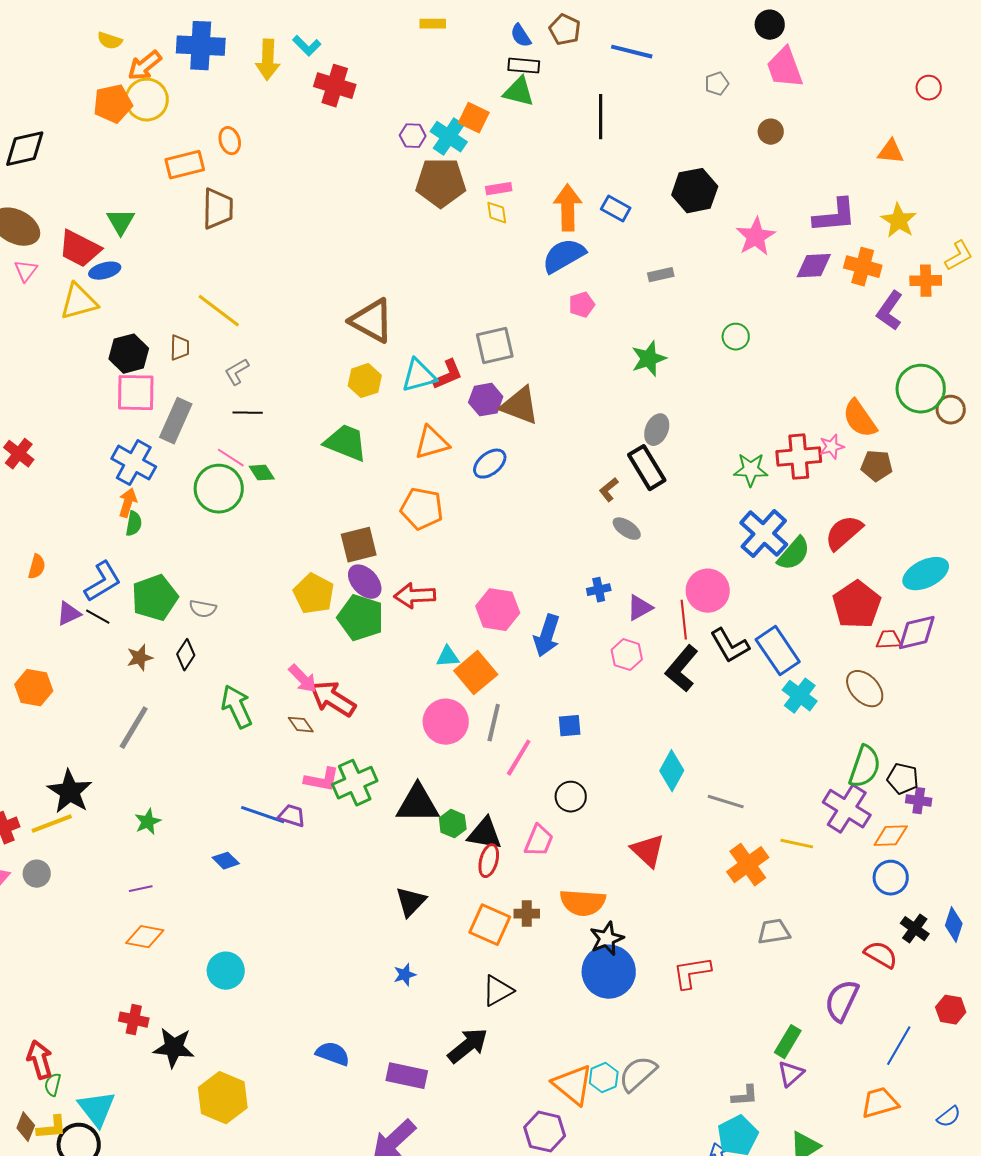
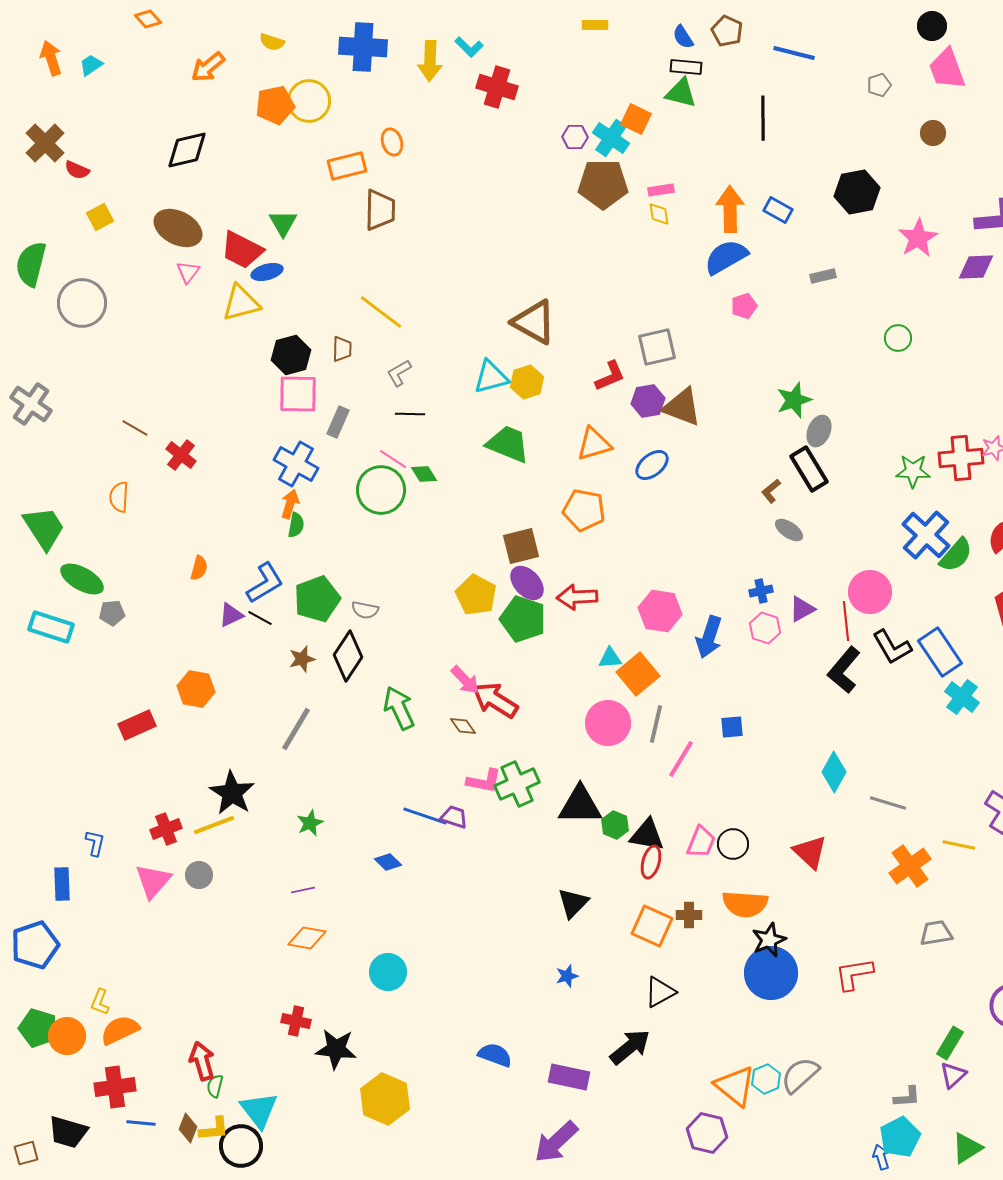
orange arrow: (145, 66) -> (208, 67), moved
green star: (649, 359) -> (794, 400), moved
cyan triangle: (419, 376) -> (491, 377), moved
gray rectangle: (176, 421) -> (338, 422), size x0.7
black diamond: (186, 655) -> (348, 656), size x1.6
pink hexagon: (627, 655) -> (765, 628), moved
black circle: (571, 797) -> (733, 844), moved

